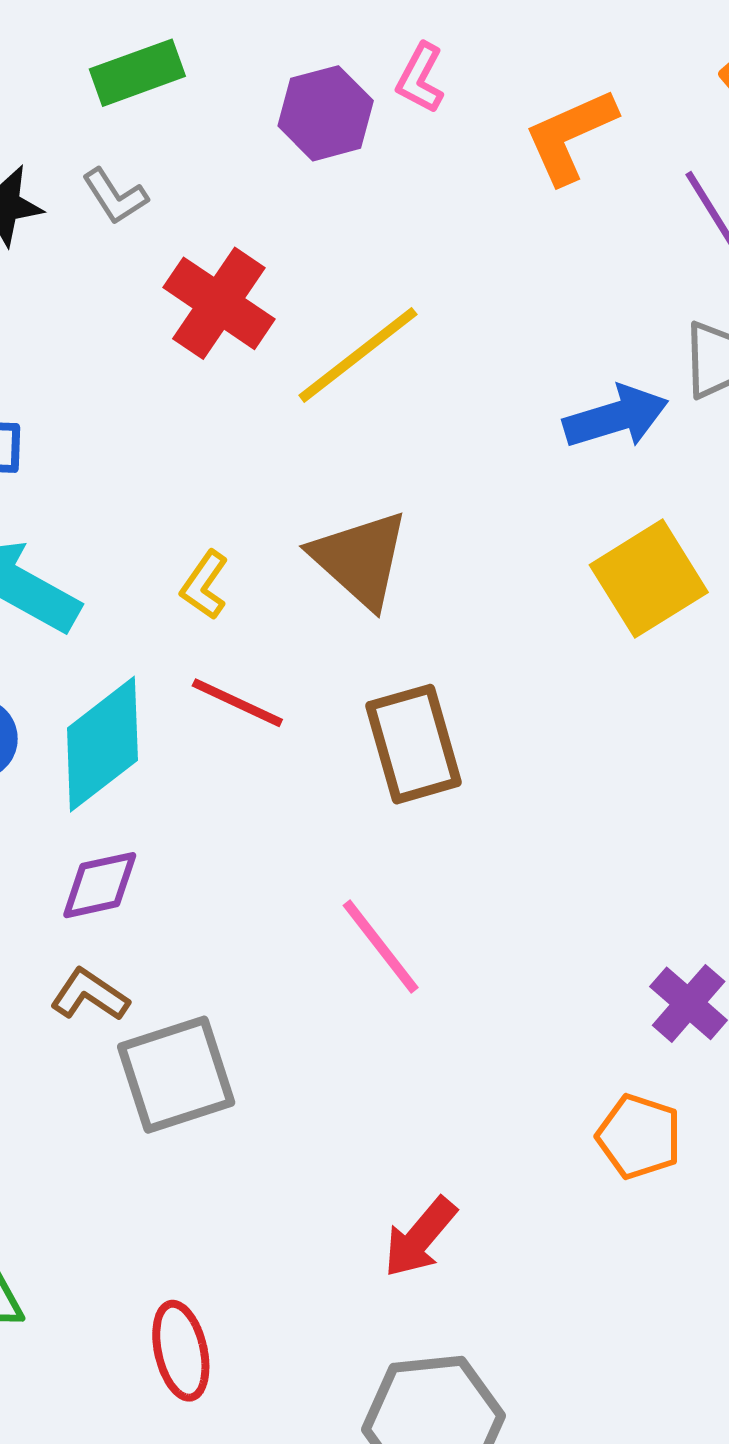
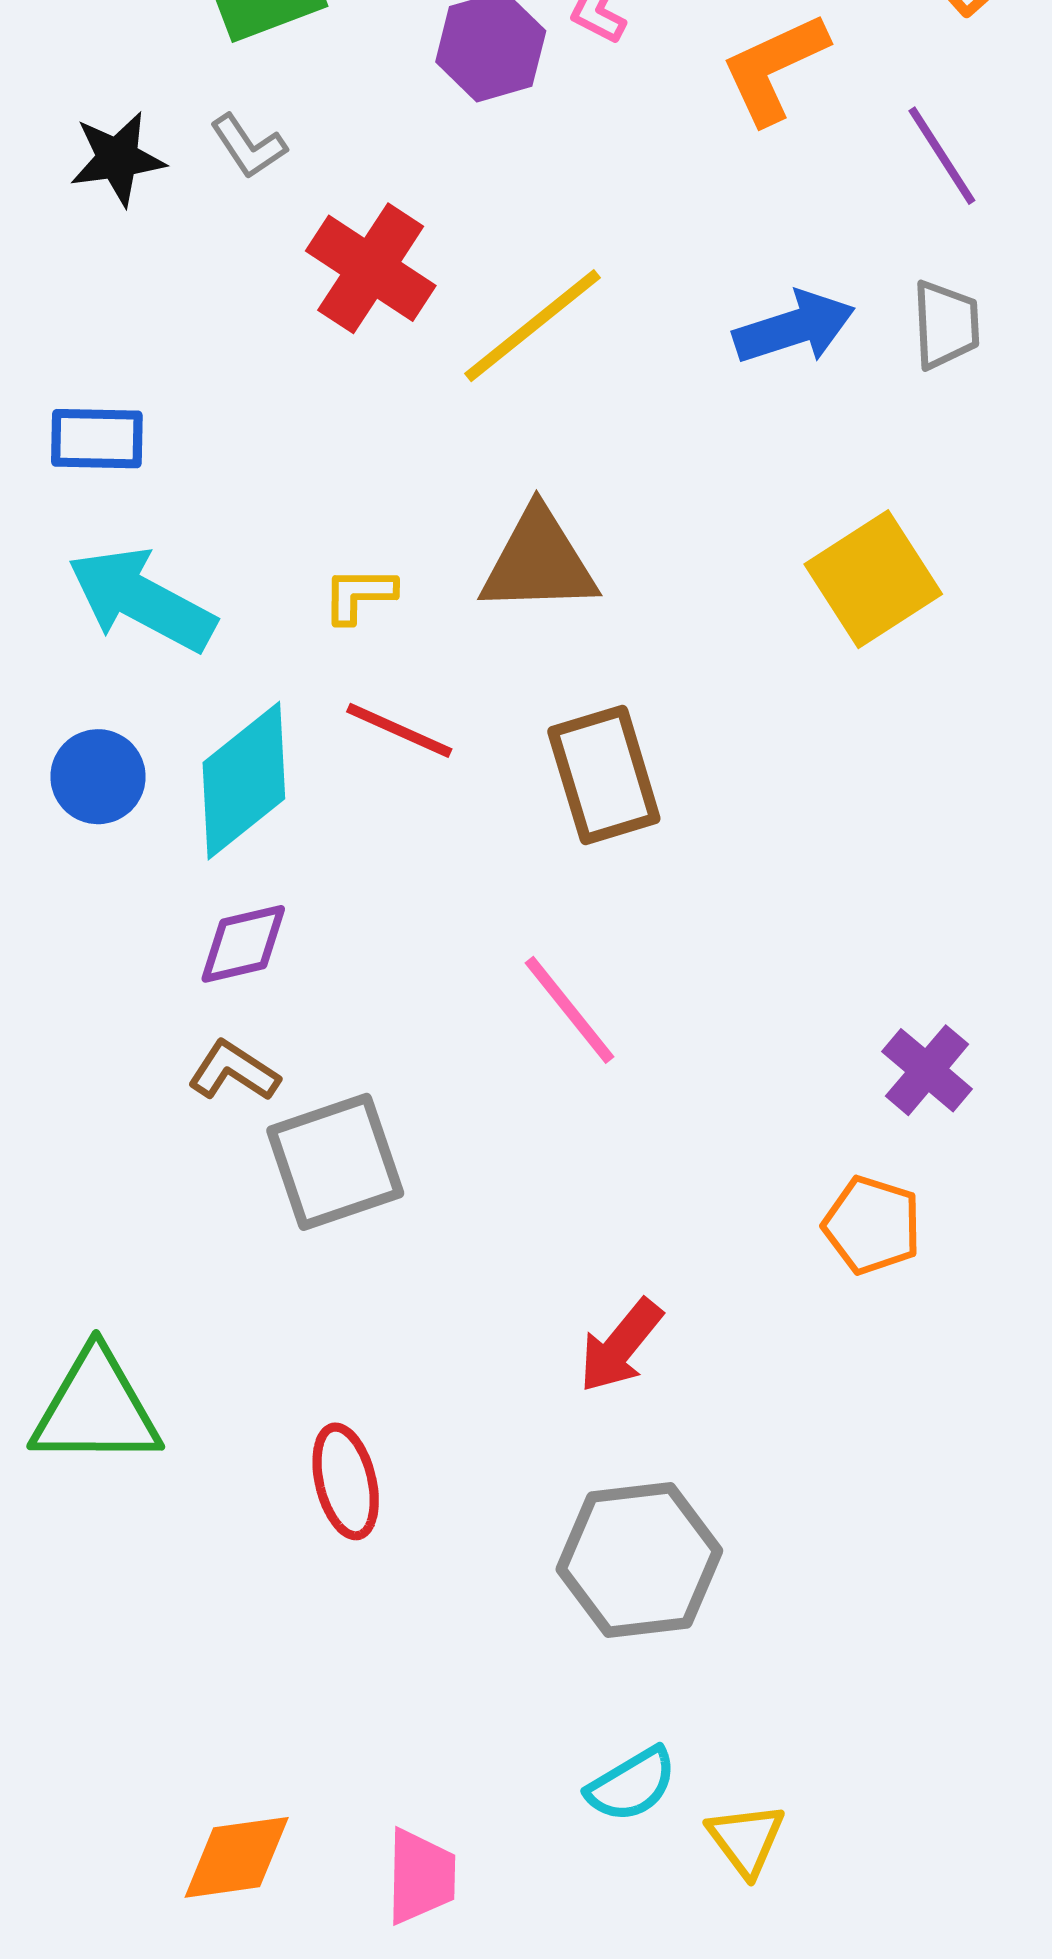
blue arrow: (616, 417) -> (794, 328), moved
brown triangle: (360, 559) -> (539, 562), turned -43
yellow L-shape: (205, 585) -> (359, 595), turned 56

